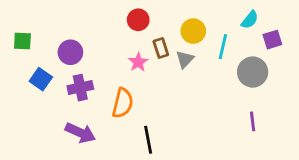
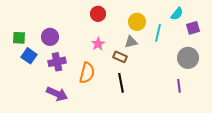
green square: (22, 41) -> (19, 38), moved
brown rectangle: (161, 48) -> (120, 57), moved, turned -48
gray triangle: (185, 59) -> (131, 42), turned 32
gray circle: (253, 72) -> (188, 58), moved
black line: (148, 140) -> (121, 83), moved

